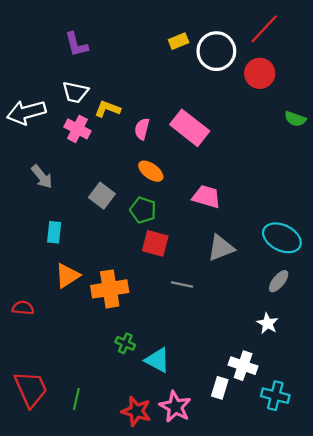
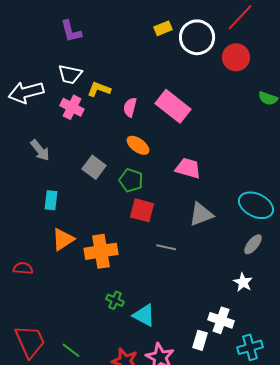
cyan cross: (275, 396) -> (250, 347), turned -30
green line: (76, 399) -> (71, 350), turned -66

